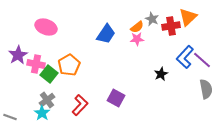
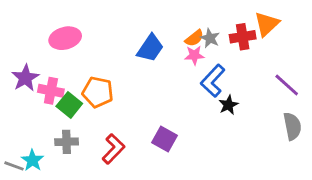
gray star: (152, 19) -> (210, 38), moved
pink ellipse: (46, 27) -> (65, 38), turned -35
blue L-shape: (185, 57) -> (213, 81), moved
orange pentagon: (69, 65) -> (98, 92), turned -30
gray cross: (47, 100) -> (67, 142), turned 35
cyan star: (42, 113) -> (32, 160), moved

